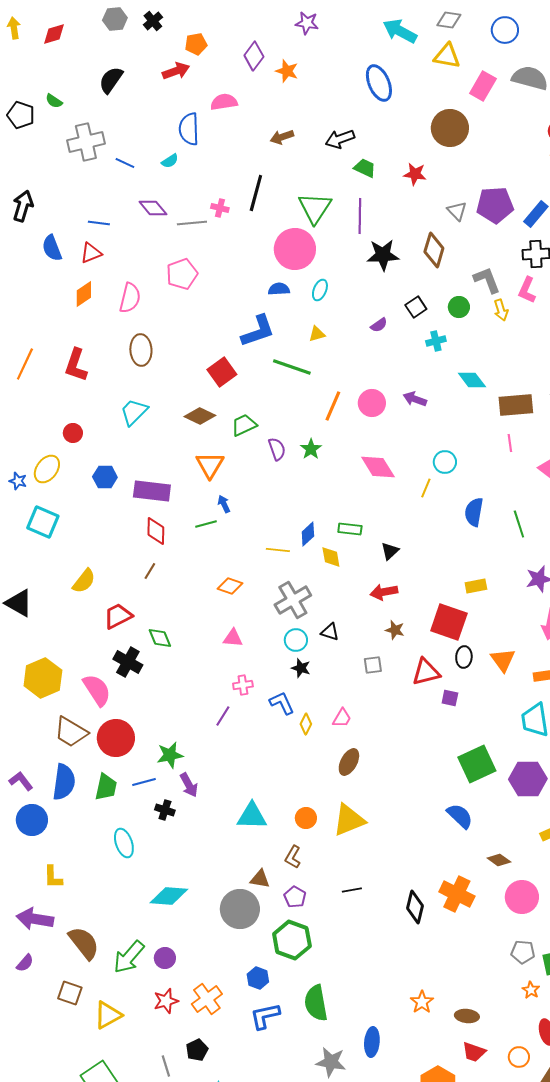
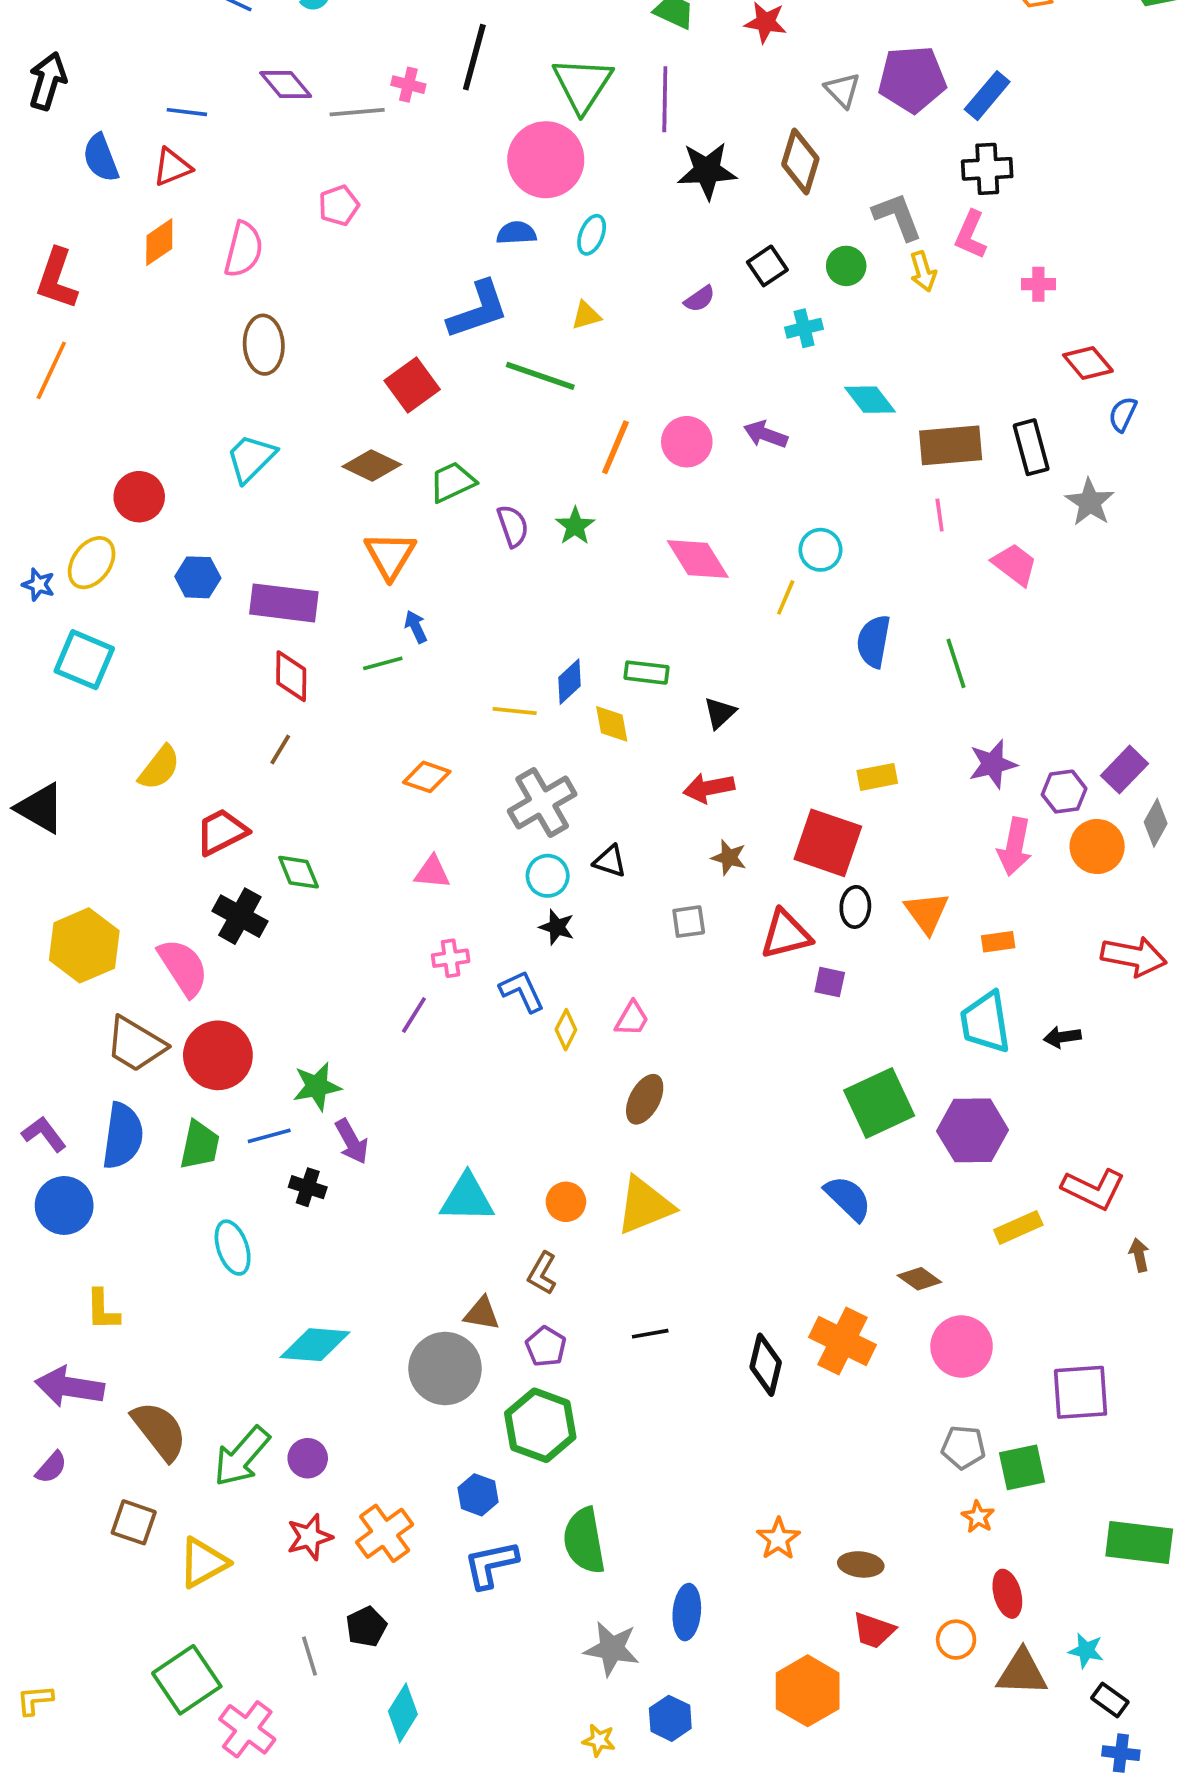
pink pentagon: (182, 274) -> (339, 205), size x0.7
red L-shape: (76, 365) -> (57, 279), moved
red circle: (73, 433) -> (139, 497), size x1.4

